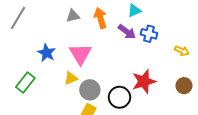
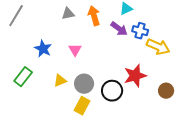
yellow arrow: (182, 51) -> (158, 47), moved, size x1.6
pink triangle: (80, 54) -> (75, 50), size x0.6
yellow triangle: (71, 78) -> (60, 81), moved
brown circle: (184, 86) -> (166, 91), moved

